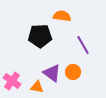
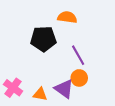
purple line: (83, 45) -> (78, 55), moved
purple triangle: (52, 73) -> (64, 89), moved

